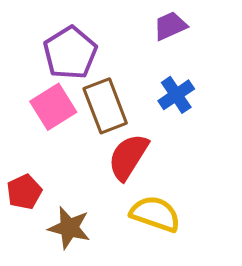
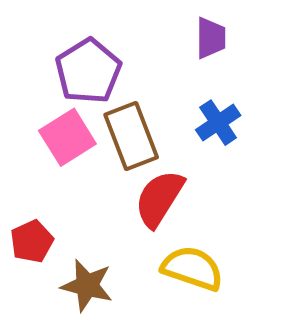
purple trapezoid: (170, 26) -> (211, 38), turned 114

